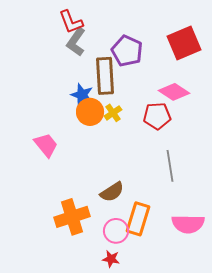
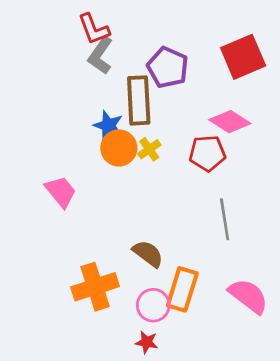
brown semicircle: (112, 192) -> (148, 254), turned -110
pink semicircle: (188, 224) -> (248, 296), turned -144

